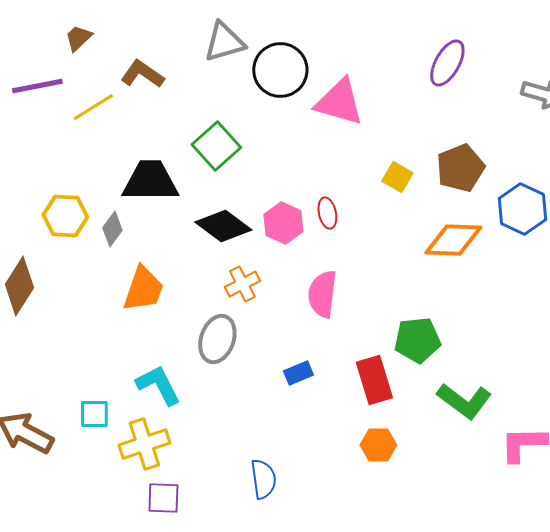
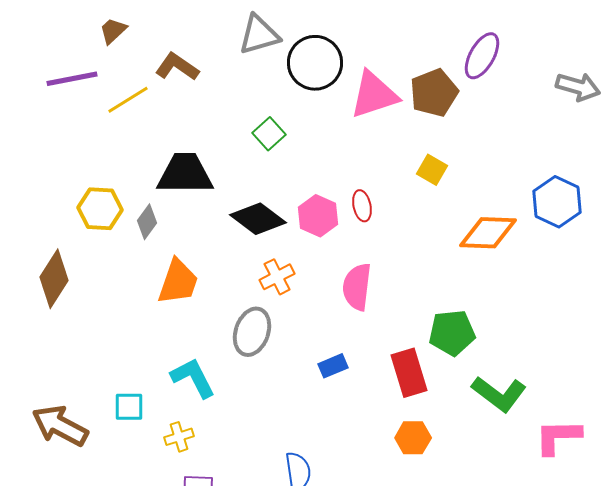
pink triangle: (339, 102) -> (374, 95), turned -34
green square: (216, 146) -> (269, 134), moved, size x0.7
brown pentagon: (460, 168) -> (434, 93), moved
yellow cross: (144, 444) -> (179, 437), size x0.6

